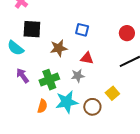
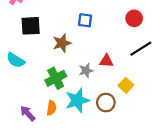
cyan semicircle: (16, 48) -> (16, 60), moved
red triangle: (87, 58) -> (106, 61), moved
purple arrow: (23, 76) -> (28, 113), moved

